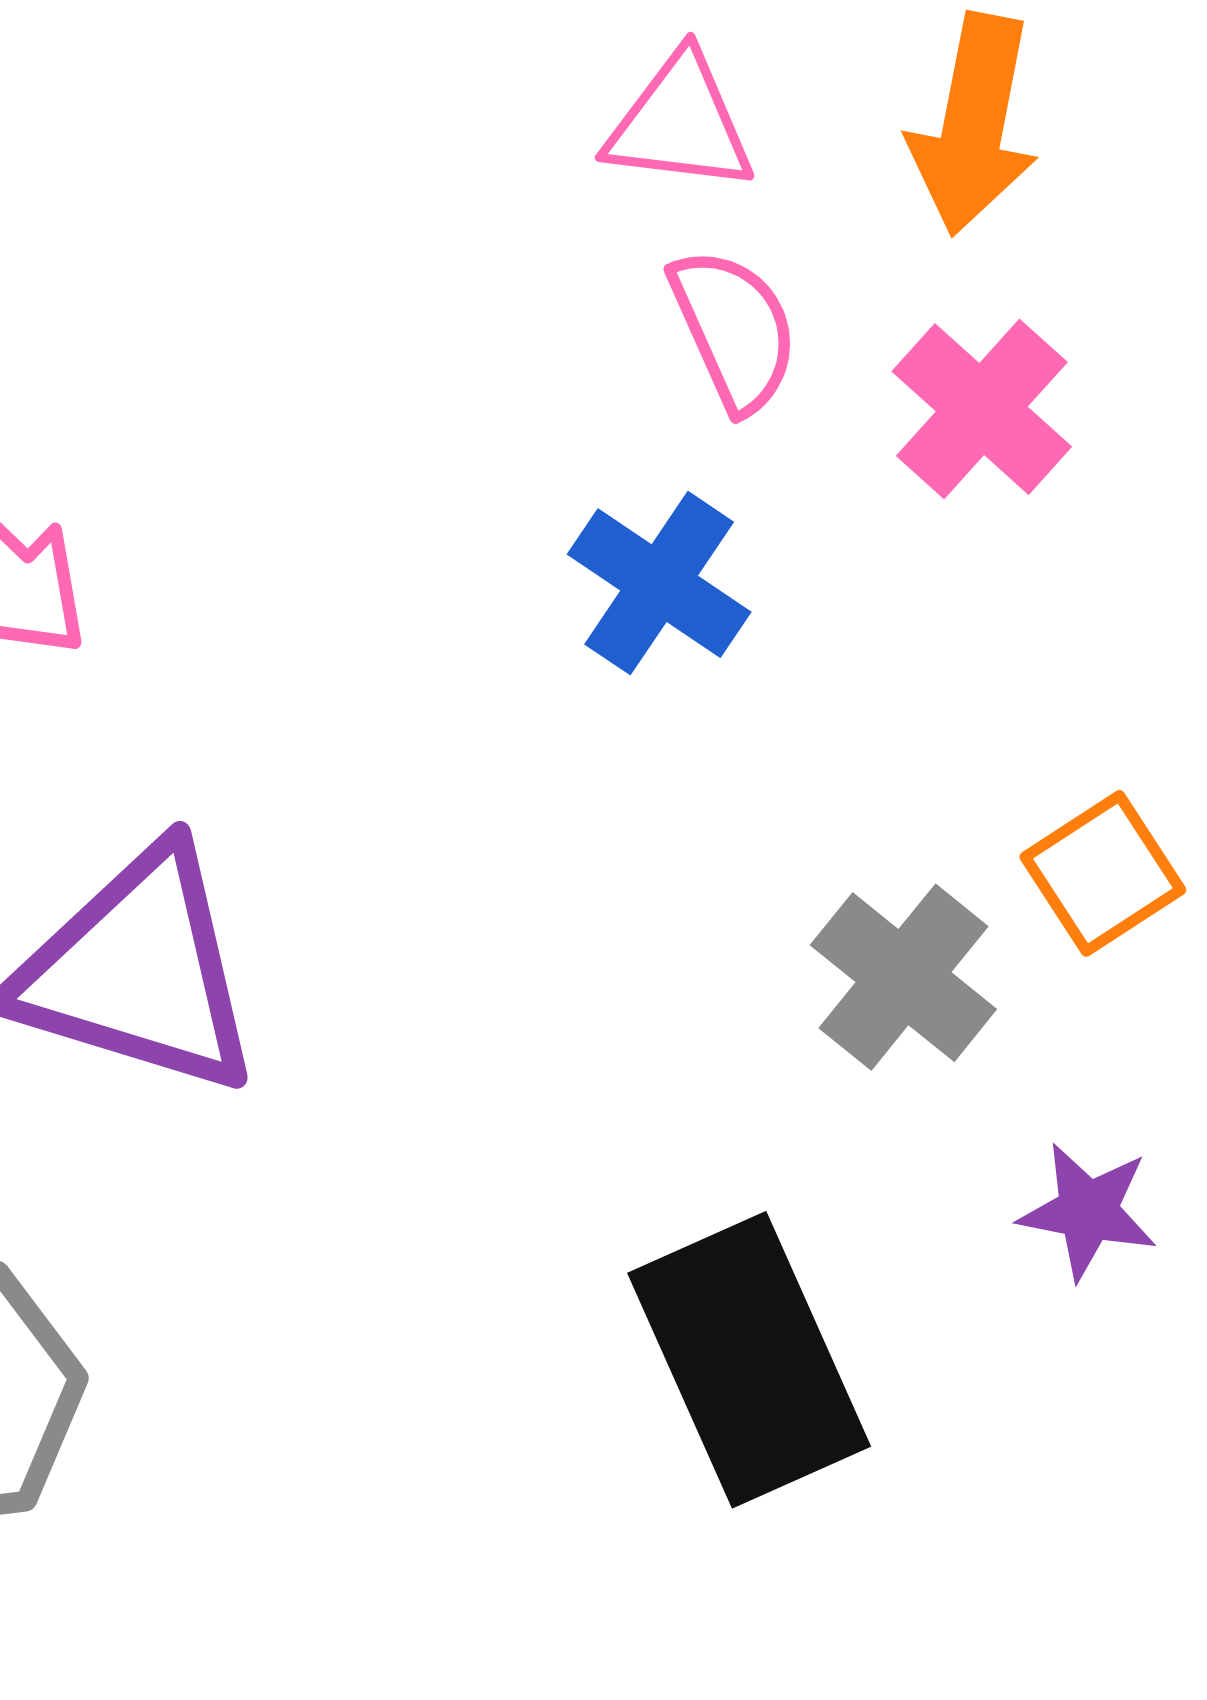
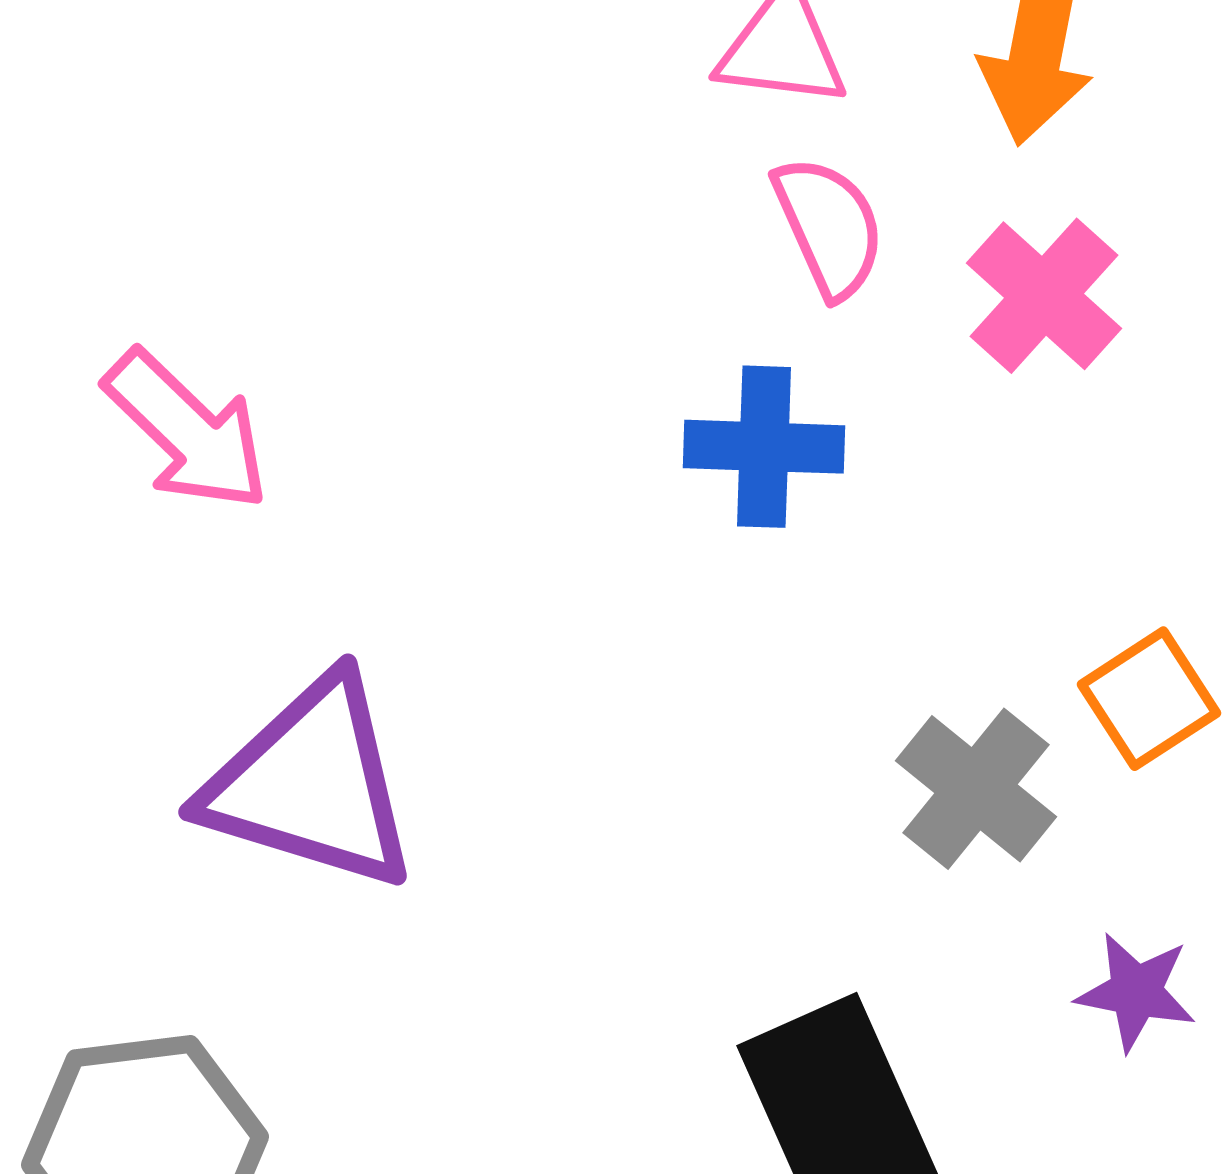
blue cross: (659, 583) -> (764, 447), turned -32

